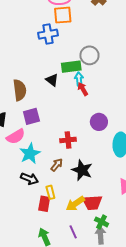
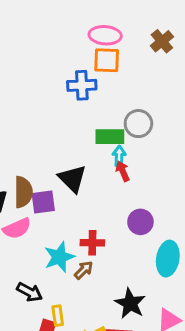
black triangle: (52, 80) -> (72, 179), moved, size x1.5
brown semicircle: (20, 90) -> (23, 192), moved
cyan star: (30, 154) -> (59, 257), moved
brown arrow: (57, 165) -> (84, 270), moved
black star: (82, 170) -> (130, 303), moved

